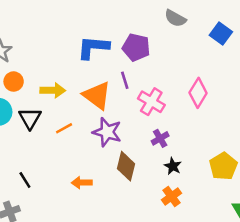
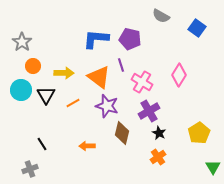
purple cross: (160, 138) -> (149, 111), size x1.5

